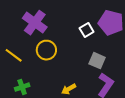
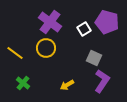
purple cross: (35, 23) -> (50, 22), moved
green cross: (22, 87) -> (23, 83), turned -32

